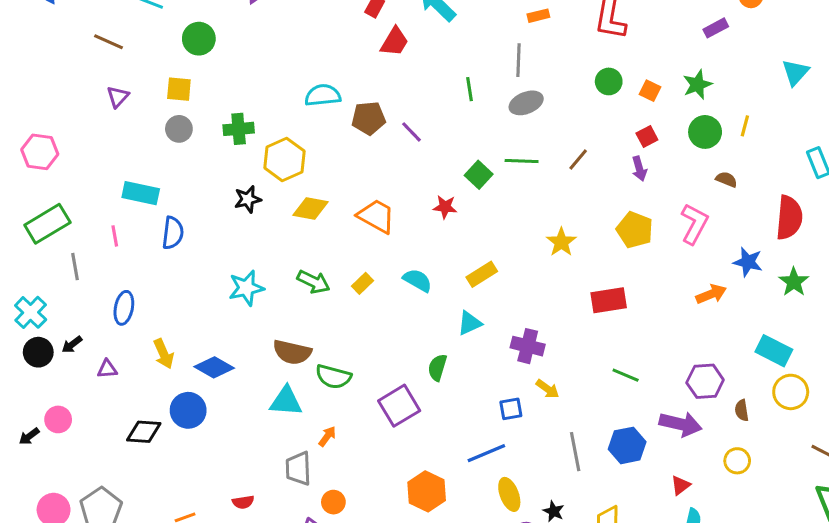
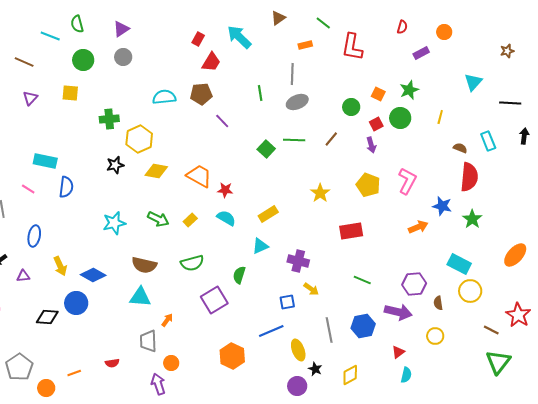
green circle: (609, 81) -> (351, 107), moved
brown pentagon: (369, 118) -> (201, 94), moved
gray circle: (179, 129) -> (123, 57), moved
green circle: (705, 132) -> (400, 118), moved
brown semicircle: (726, 179) -> (460, 148), moved
red star: (445, 207) -> (225, 190), moved
pink line: (115, 236) -> (28, 189), turned -48
green semicircle: (333, 377) -> (192, 263), moved, turned -30
yellow ellipse: (509, 494) -> (298, 350), moved

